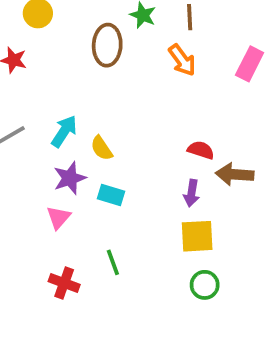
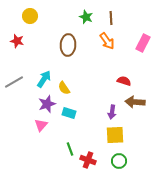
brown ellipse: (107, 45) -> (68, 45), moved
red semicircle: (201, 150) -> (124, 81), moved
red cross: (64, 283) -> (88, 160), moved

